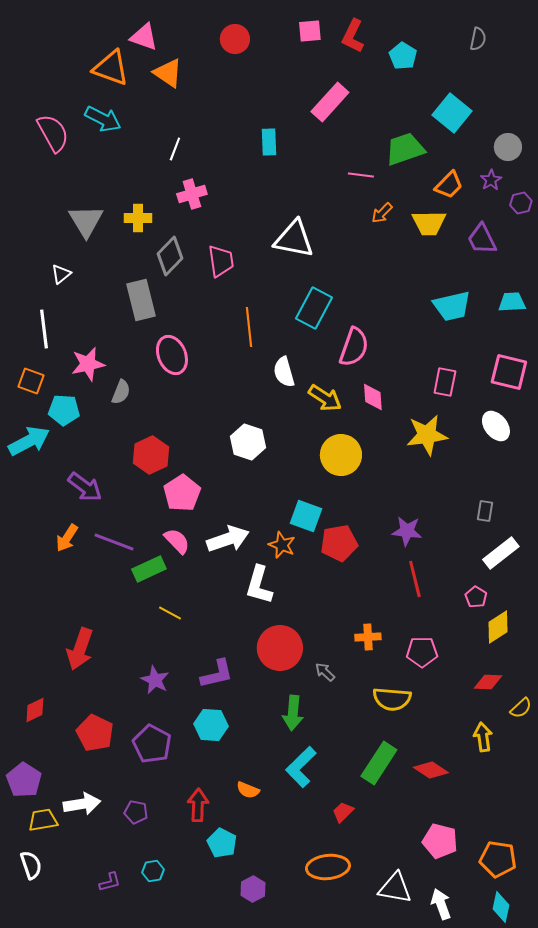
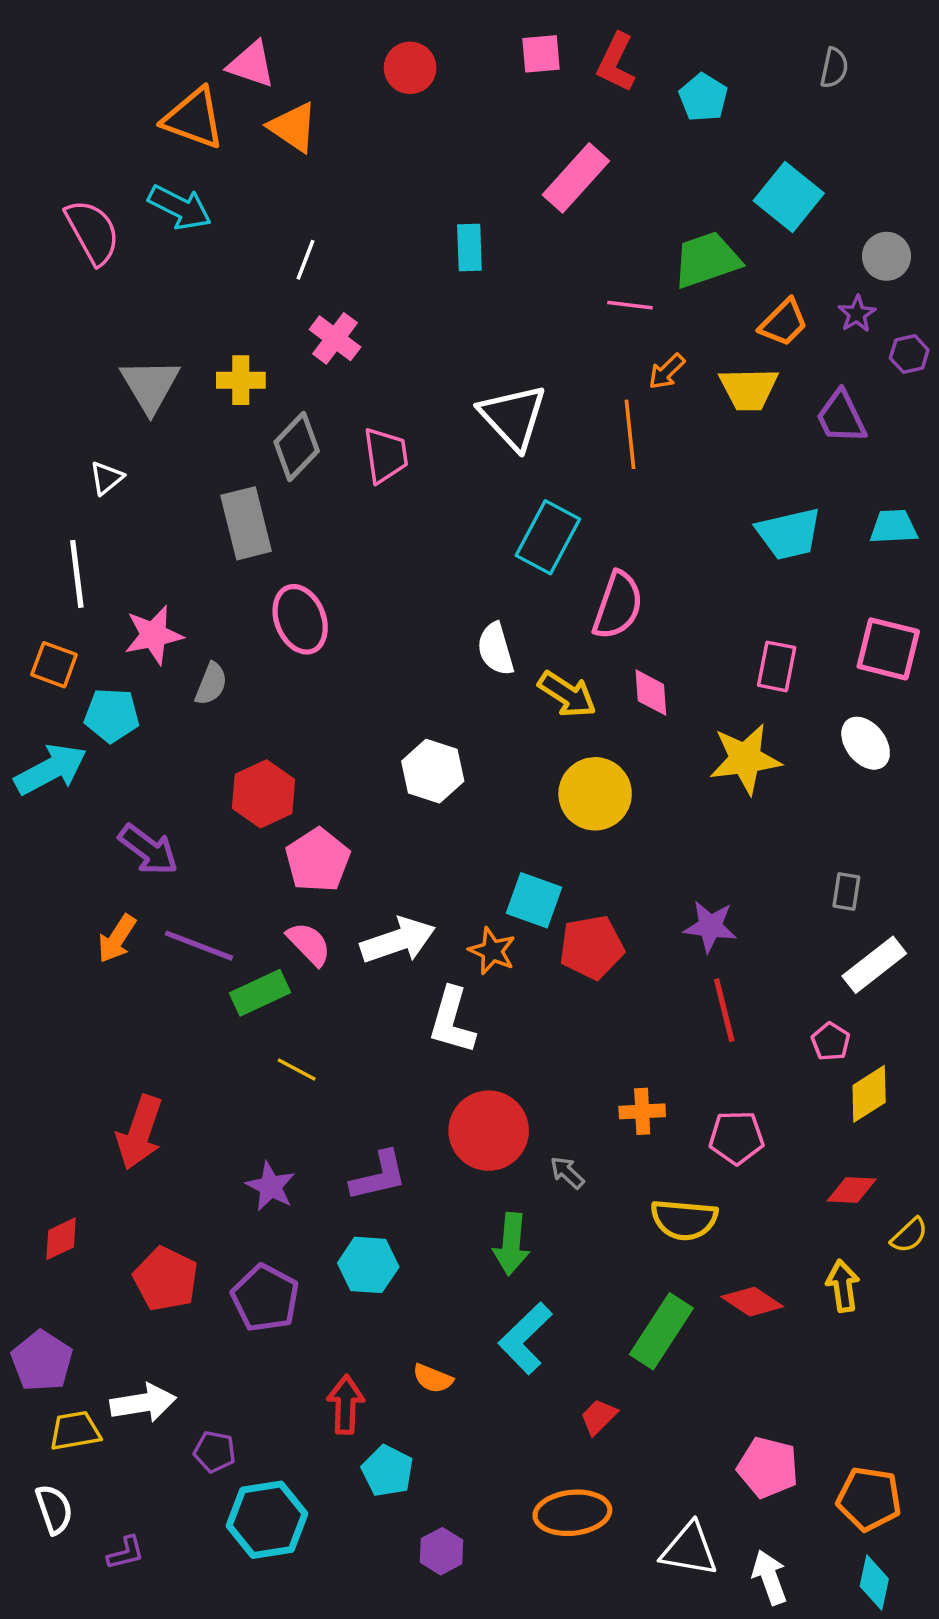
pink cross: (192, 194) -> (335, 338), turned -36
white triangle: (294, 239) -> (513, 417), turned 36
orange line: (249, 327) -> (630, 434), moved
red diamond: (431, 770) -> (752, 1302), moved
purple pentagon: (136, 812) -> (215, 1452), moved
cyan hexagon: (153, 871) -> (267, 1520), size x2.0
purple L-shape: (110, 882) -> (126, 1553), moved

